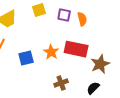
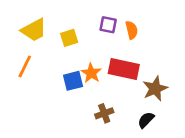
yellow square: (39, 10) -> (69, 38), moved
blue square: (26, 58) -> (73, 81), moved

